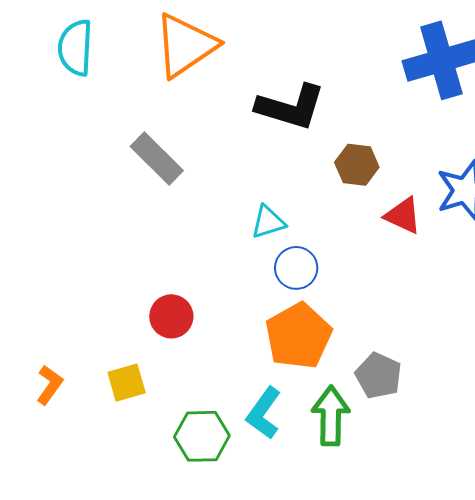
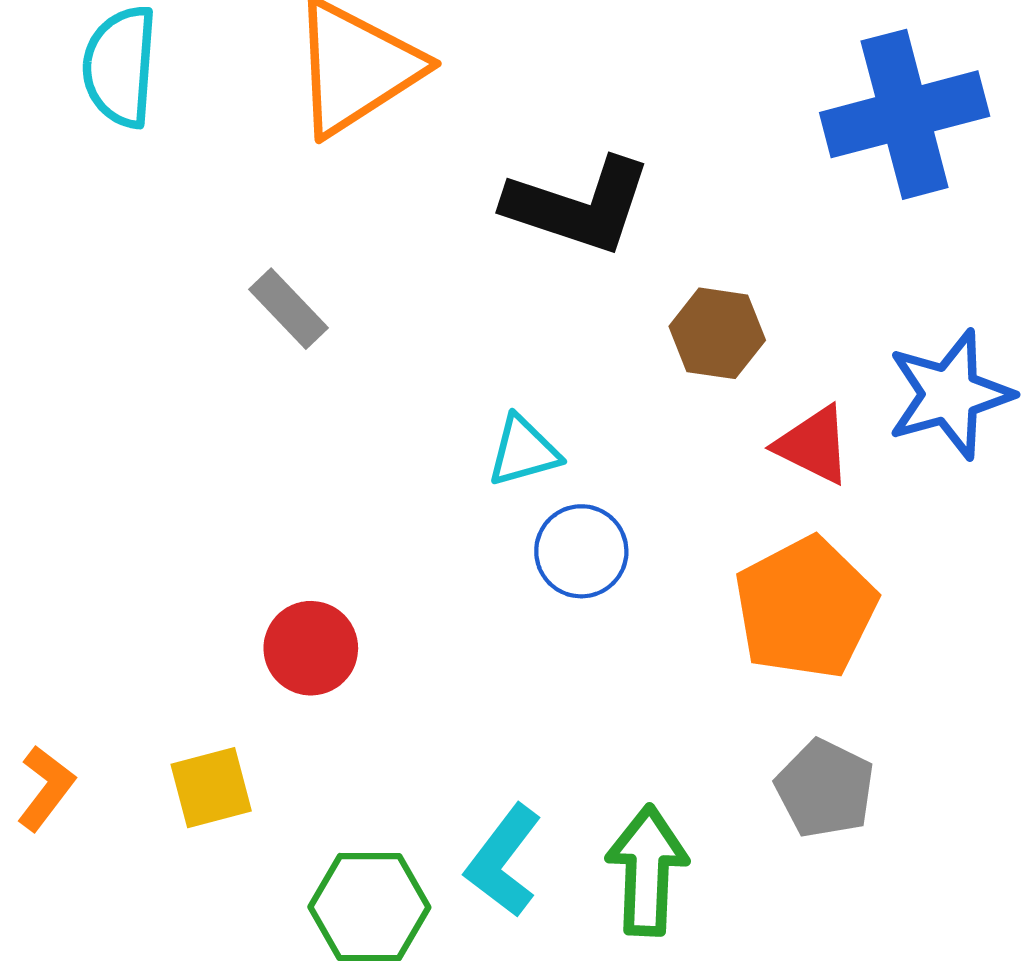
gray rectangle: (157, 158) -> (288, 309), size x0.7
orange pentagon: (298, 336) -> (805, 608), moved
gray pentagon: (379, 376) -> (825, 789), moved

